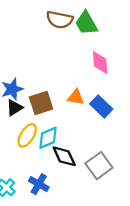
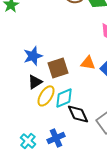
black triangle: (14, 108) -> (35, 82), moved
blue cross: (39, 184) -> (56, 138), turned 36

